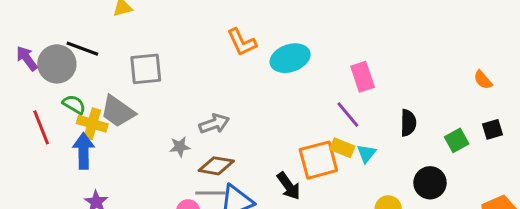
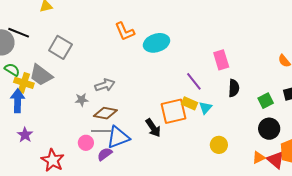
gray square: (146, 69) -> (60, 47), turned 35
pink rectangle: (363, 77) -> (221, 60), moved
black circle: (430, 183) -> (269, 129), moved

